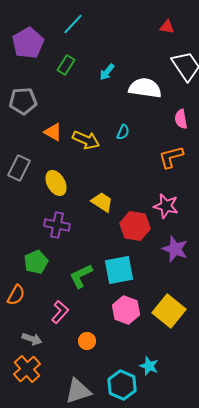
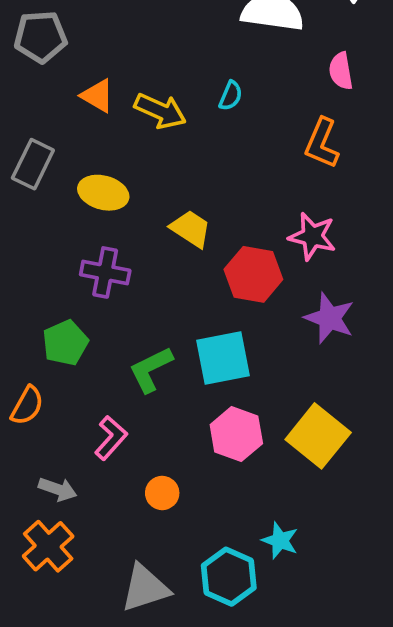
orange L-shape: (171, 157) -> (322, 143), turned -52
yellow ellipse: (56, 183) -> (103, 193), turned -45

